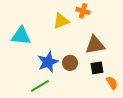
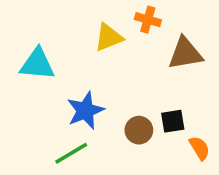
brown triangle: (95, 45) -> (185, 53), moved
brown circle: (70, 63) -> (139, 130), moved

